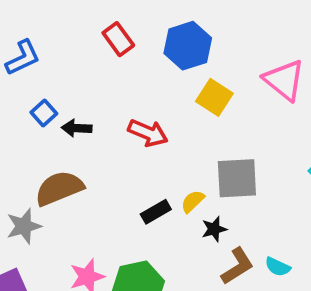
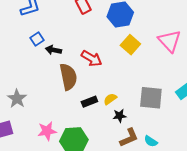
gray square: (237, 178) -> (151, 98), moved
brown semicircle: (59, 188) -> (68, 77), moved, turned 92
gray star: (24, 226) -> (17, 99), turned -30

